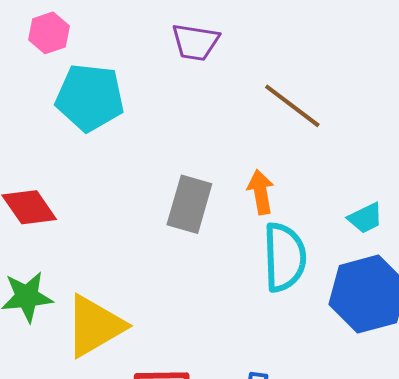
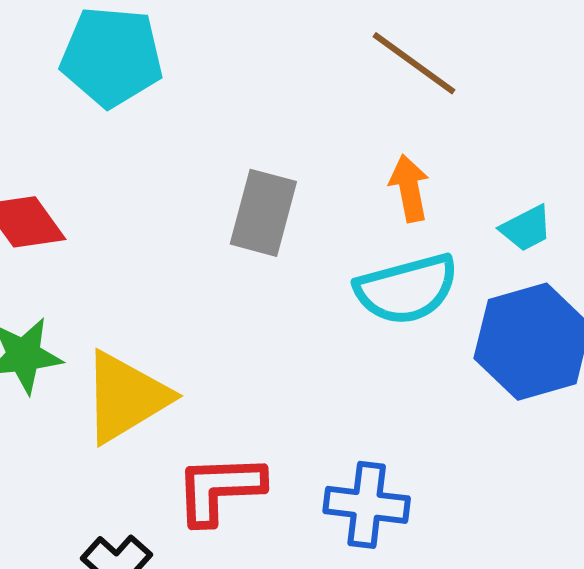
orange arrow: (261, 192) -> (409, 188), moved
cyan semicircle: (284, 257) -> (407, 289), turned 78

